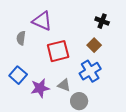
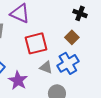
gray triangle: (64, 85) -> (46, 67), moved
purple star: (40, 88) -> (18, 80), turned -30

